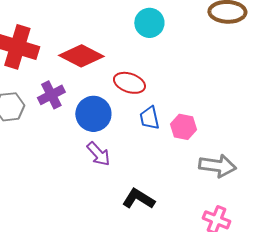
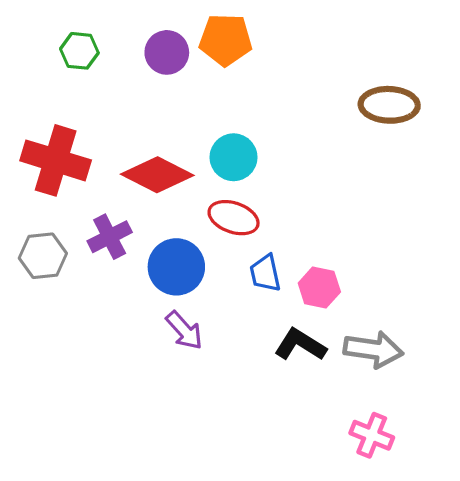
cyan circle: (149, 23) -> (234, 157), moved
black L-shape: (138, 199) -> (300, 345), moved

